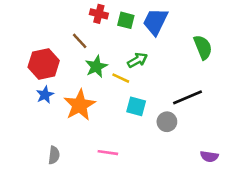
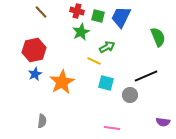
brown line: (80, 41) -> (41, 12), moved
green star: (96, 67) -> (81, 32), moved
pink line: (108, 153) -> (112, 128), moved

